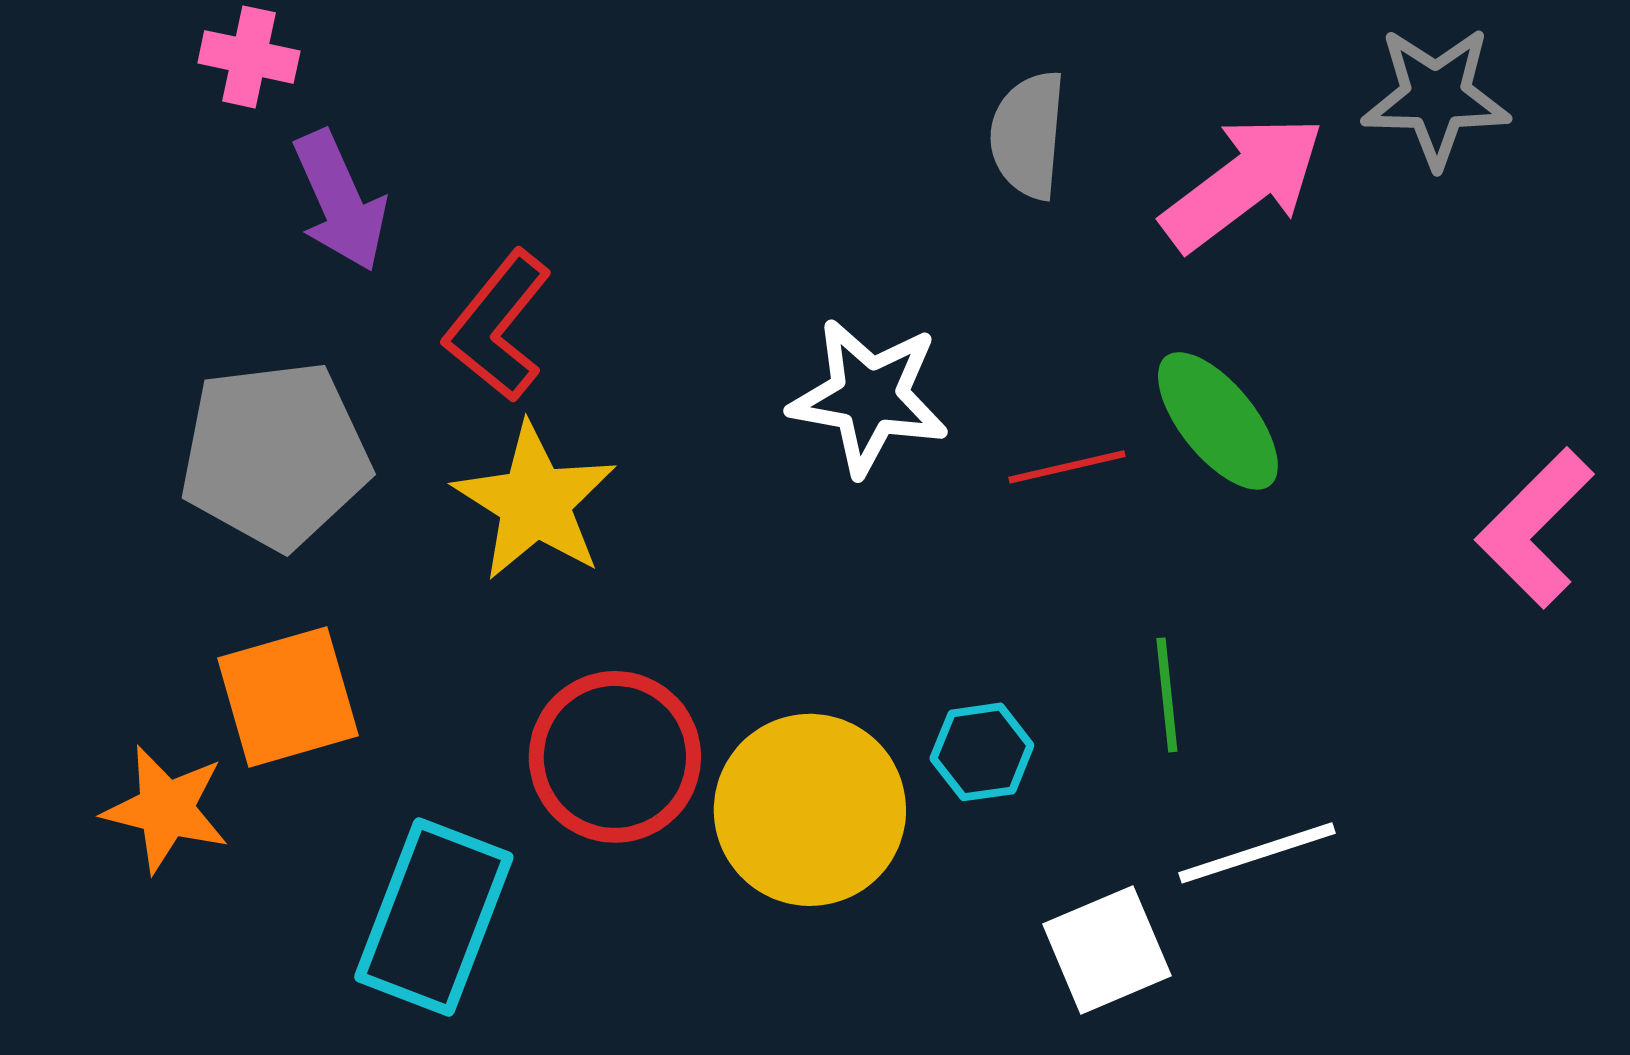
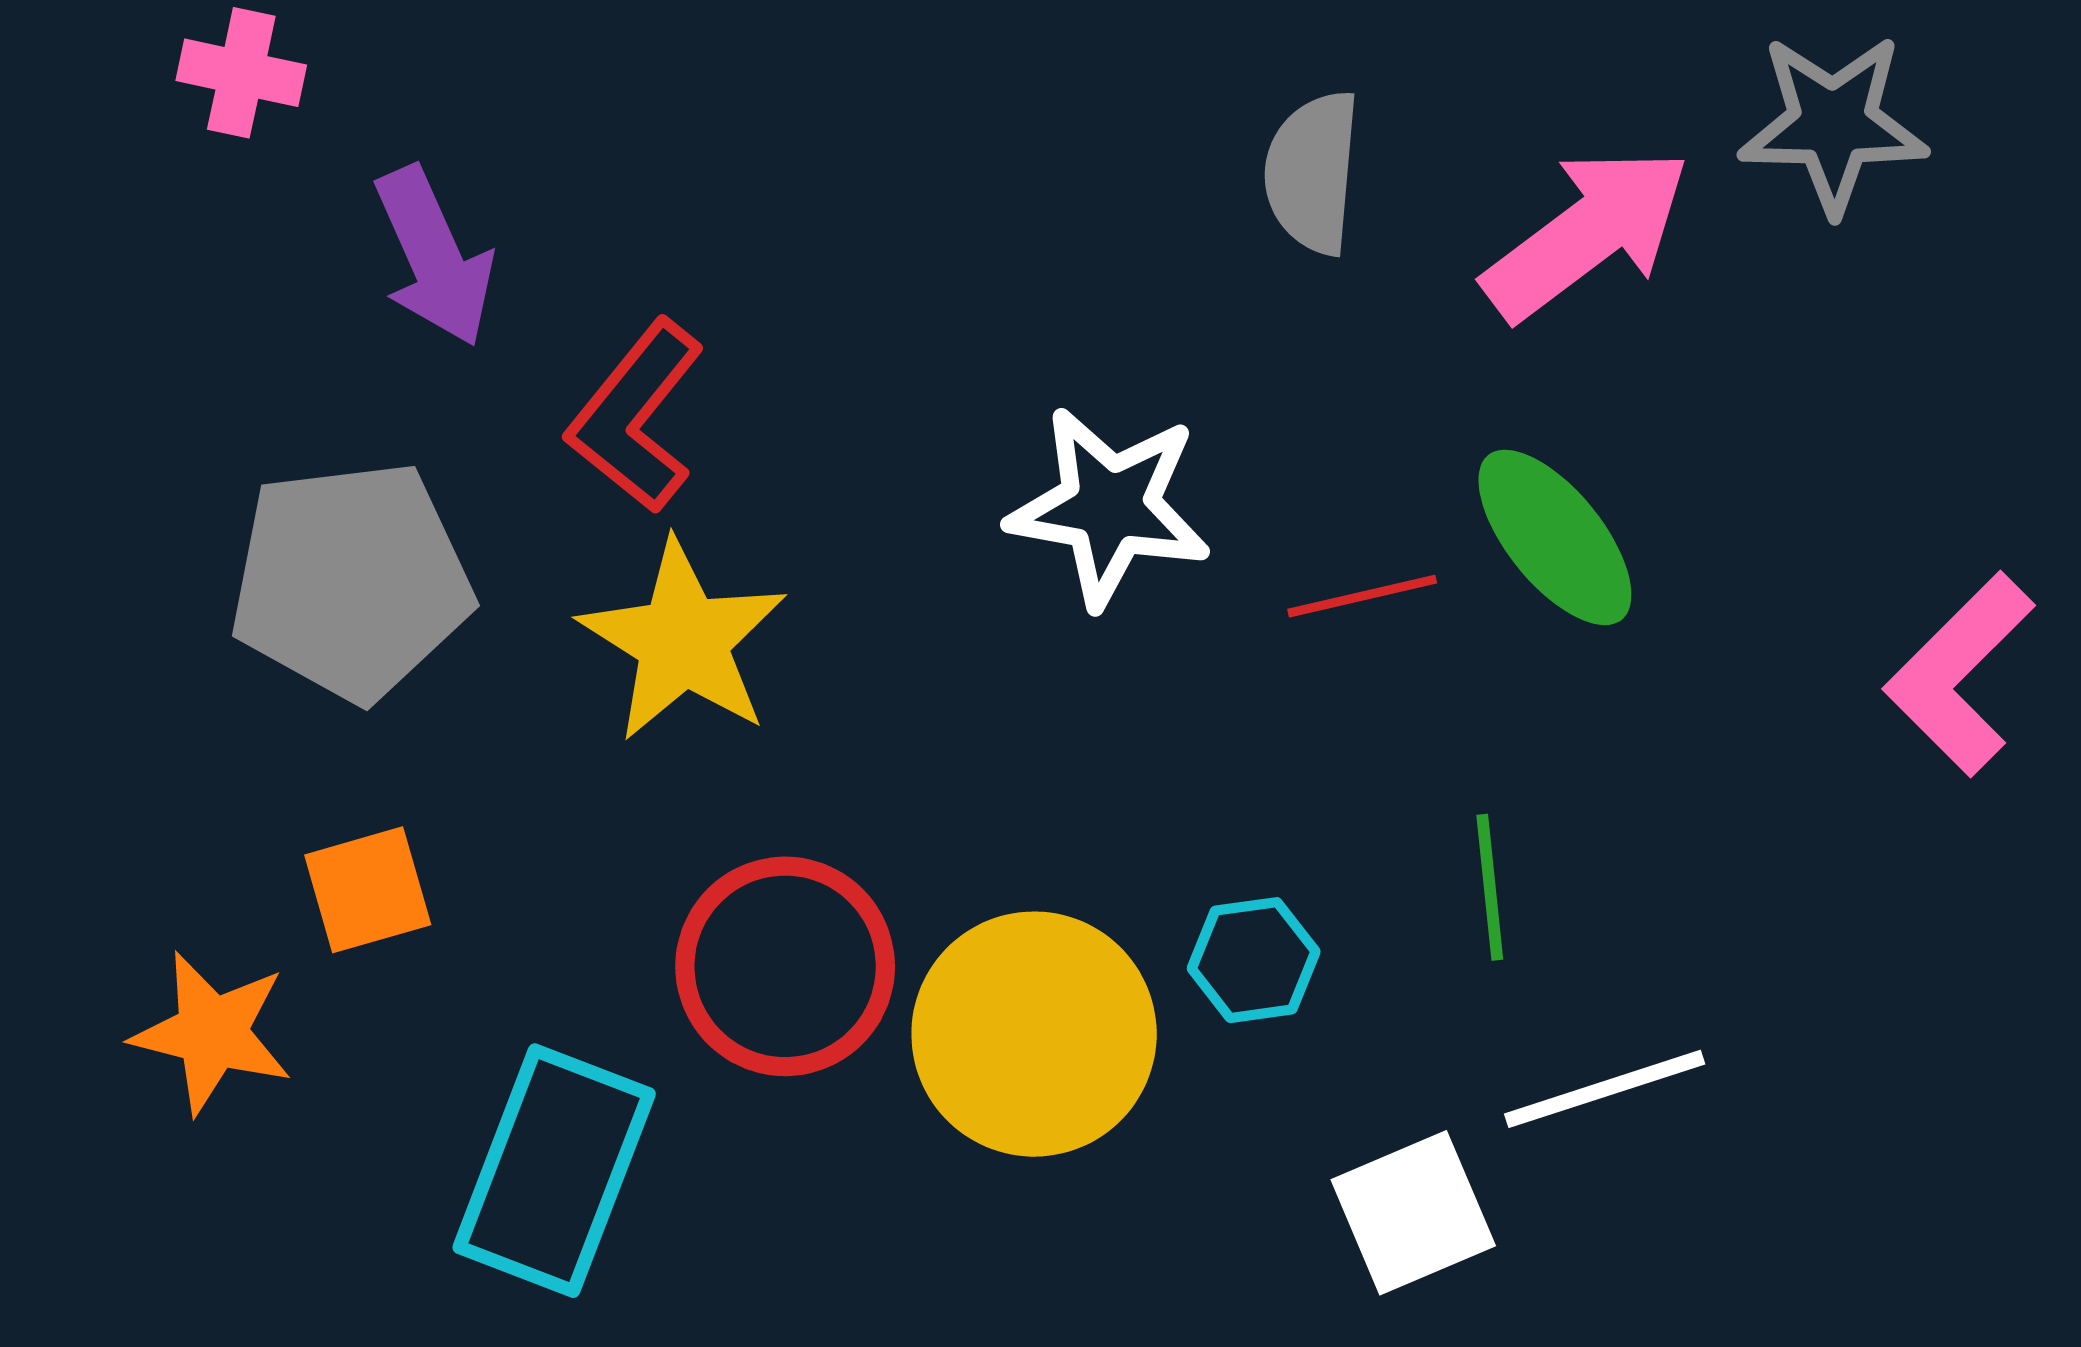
pink cross: (249, 57) -> (241, 73), moved
orange square: (288, 697) -> (368, 890), size x0.7

